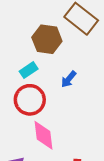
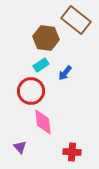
cyan rectangle: (29, 70) -> (41, 65), moved

